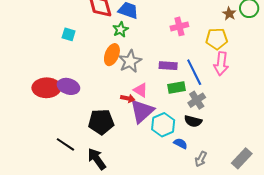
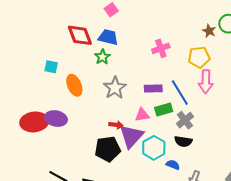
orange ellipse: (112, 55) -> (74, 85), moved, turned -40
pink triangle: (141, 90) -> (142, 115), moved, turned -35
black pentagon: (101, 122) -> (108, 149), moved

